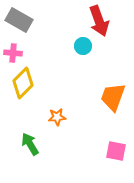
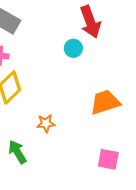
orange trapezoid: (113, 97) -> (105, 102), turned 52

